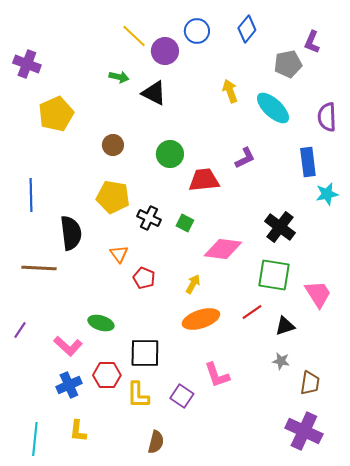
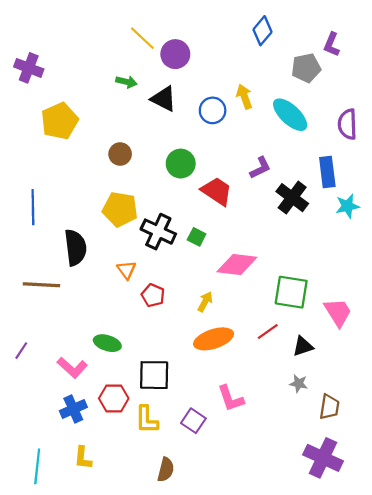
blue circle: (197, 31) -> (213, 110), moved
red trapezoid: (204, 180) -> (217, 191), turned 40
black cross: (149, 218) -> (158, 232), size x1.4
black cross: (280, 227) -> (292, 198), moved

